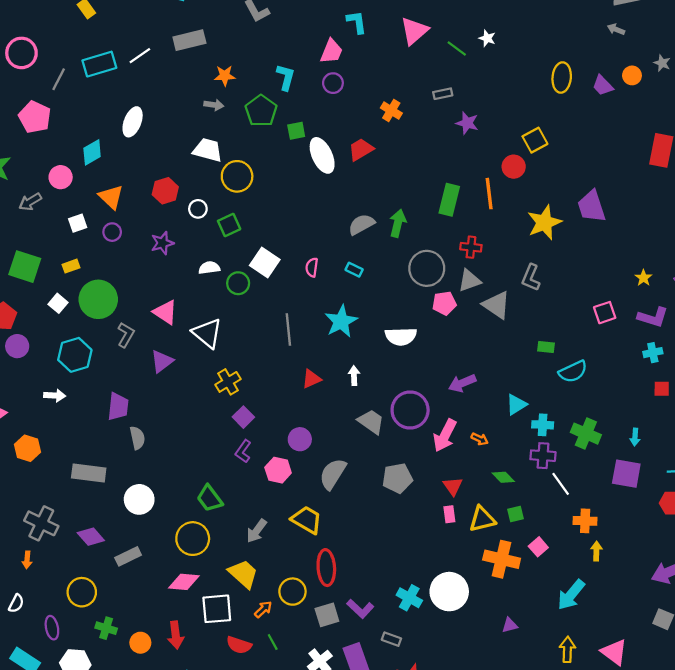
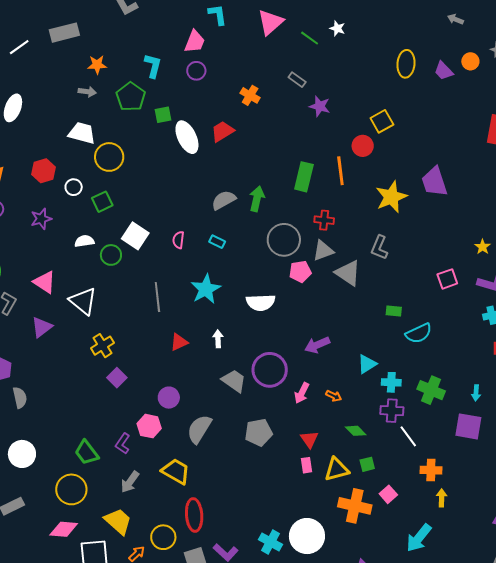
gray rectangle: (443, 94) -> (297, 80), turned 48
pink arrow: (445, 436) -> (302, 393), size x0.7
purple L-shape: (243, 451) -> (123, 444), moved

